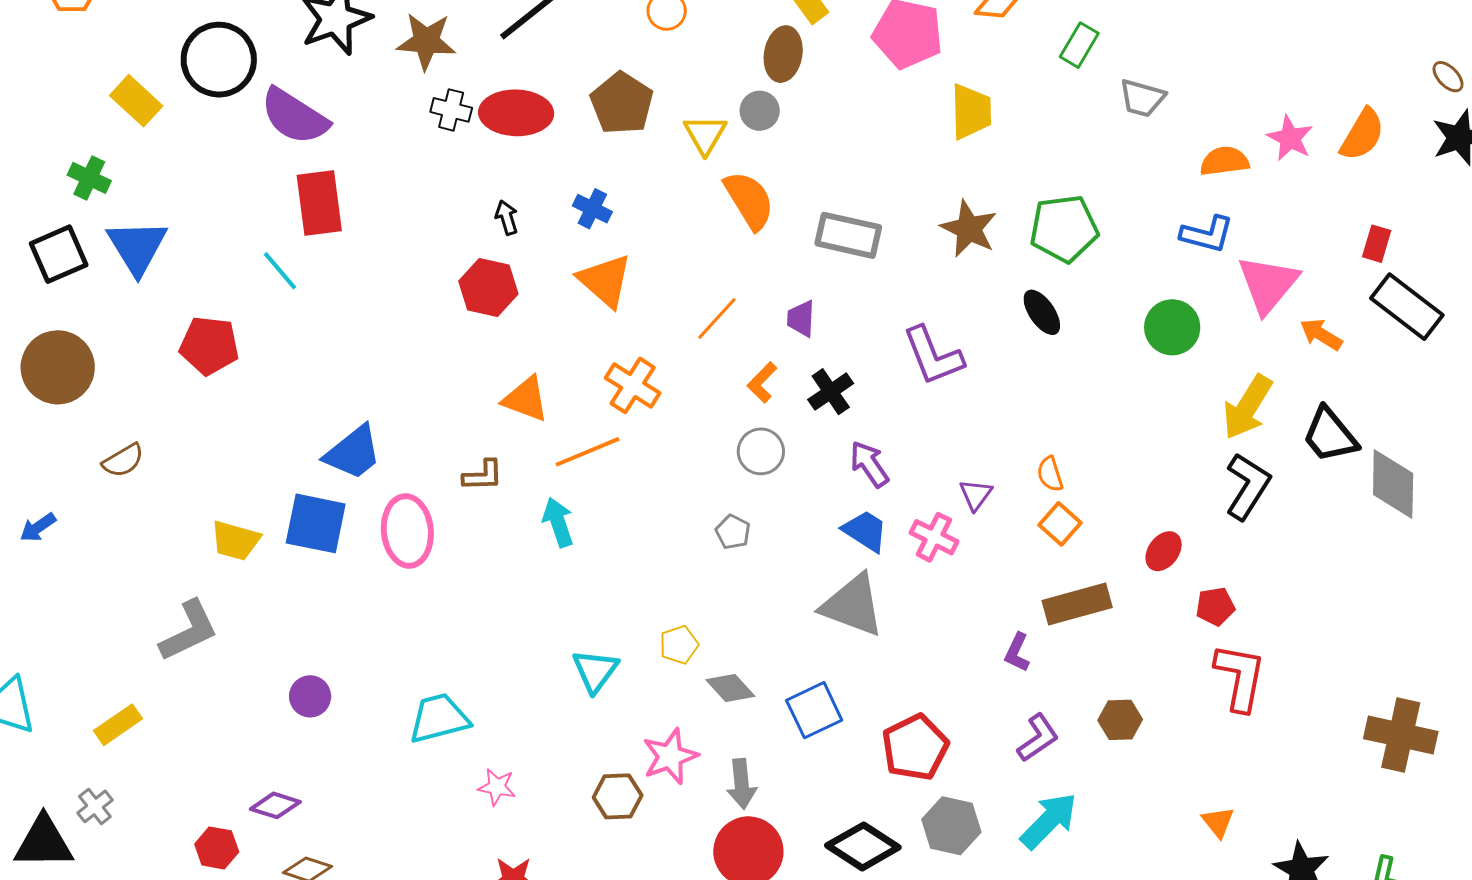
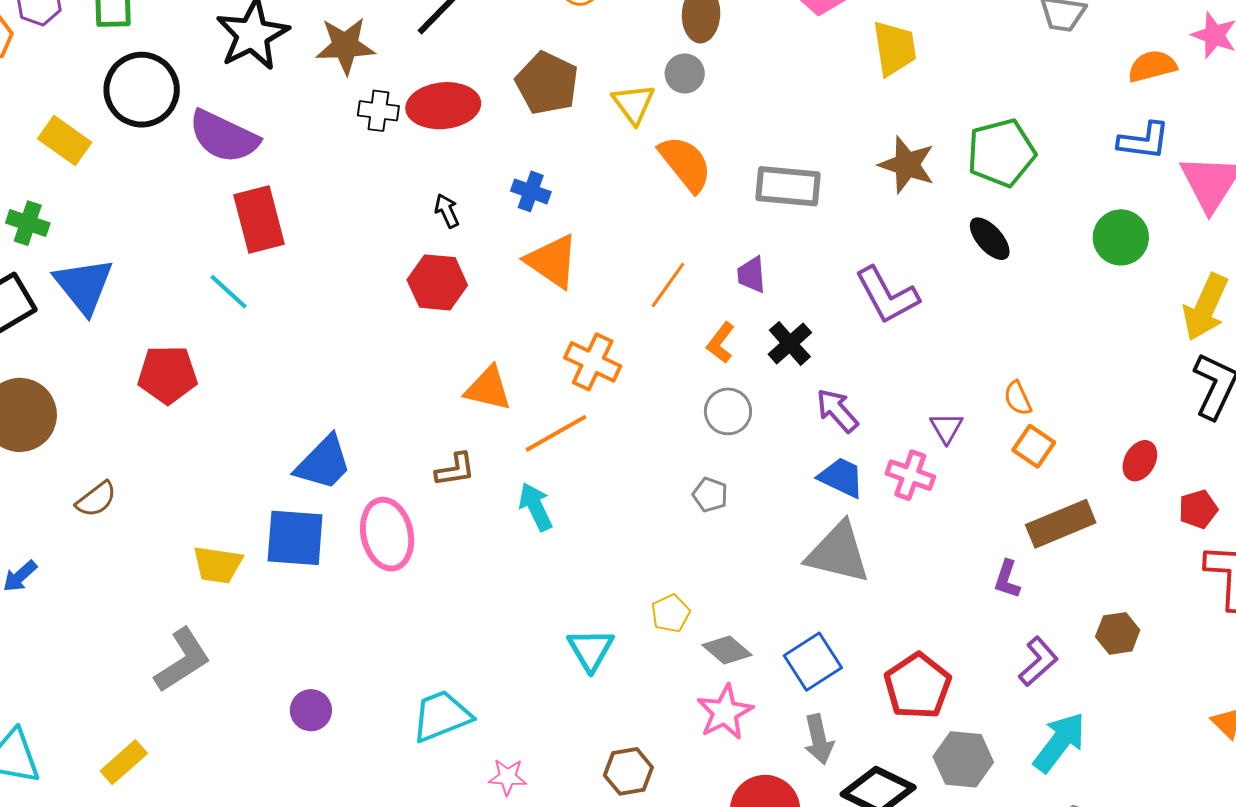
pink star: (670, 756) -> (725, 712), moved
gray arrow: (742, 784) -> (819, 739), moved

